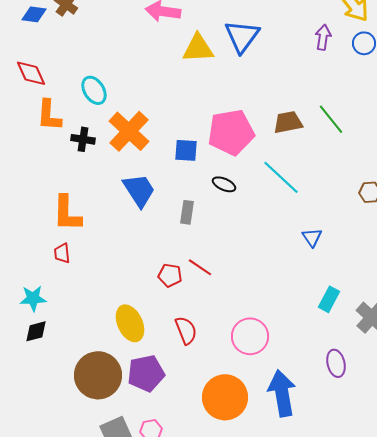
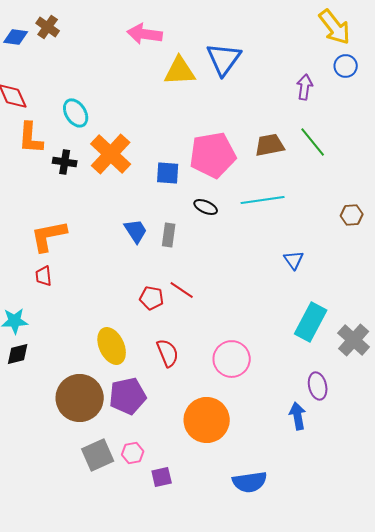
purple arrow: (323, 37) -> (305, 87), moved
cyan line: (281, 177) -> (263, 200), turned -51
blue trapezoid: (139, 190) -> (136, 231), moved, size x0.7
orange L-shape: (67, 213) -> (49, 236), turned 78
cyan rectangle: (329, 299) -> (311, 322), size x1.5
blue arrow: (282, 393) -> (298, 416), moved, size x0.6

